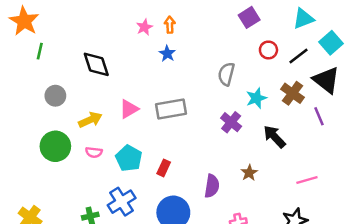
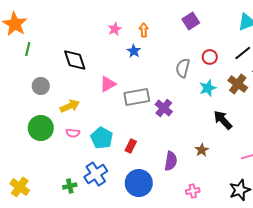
purple square: (249, 17) -> (191, 21), moved
orange arrow: (170, 25) -> (144, 30), moved
red circle: (268, 50) -> (210, 57), moved
pink triangle: (129, 109) -> (108, 84), moved
purple cross: (231, 122) -> (164, 108), moved

